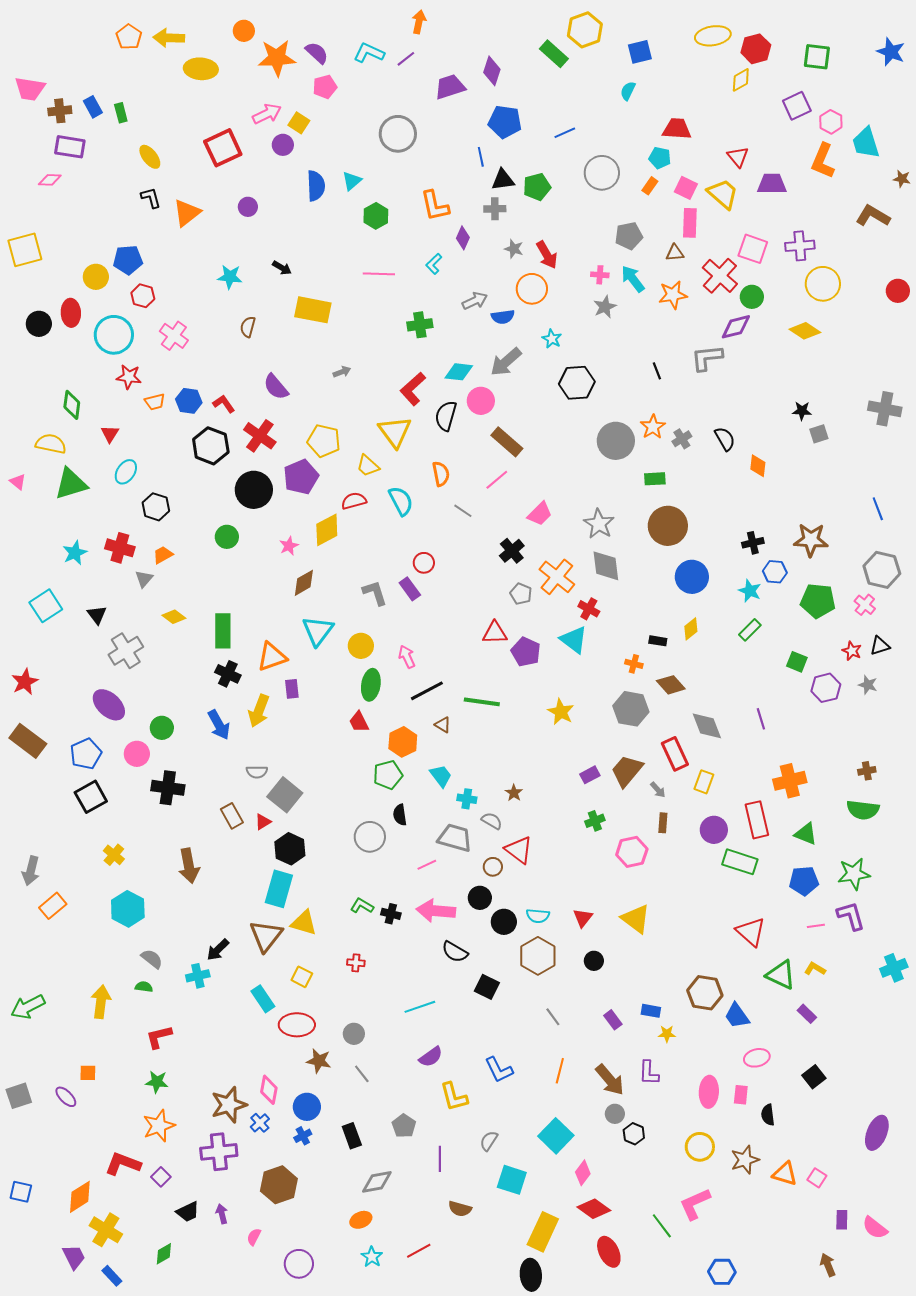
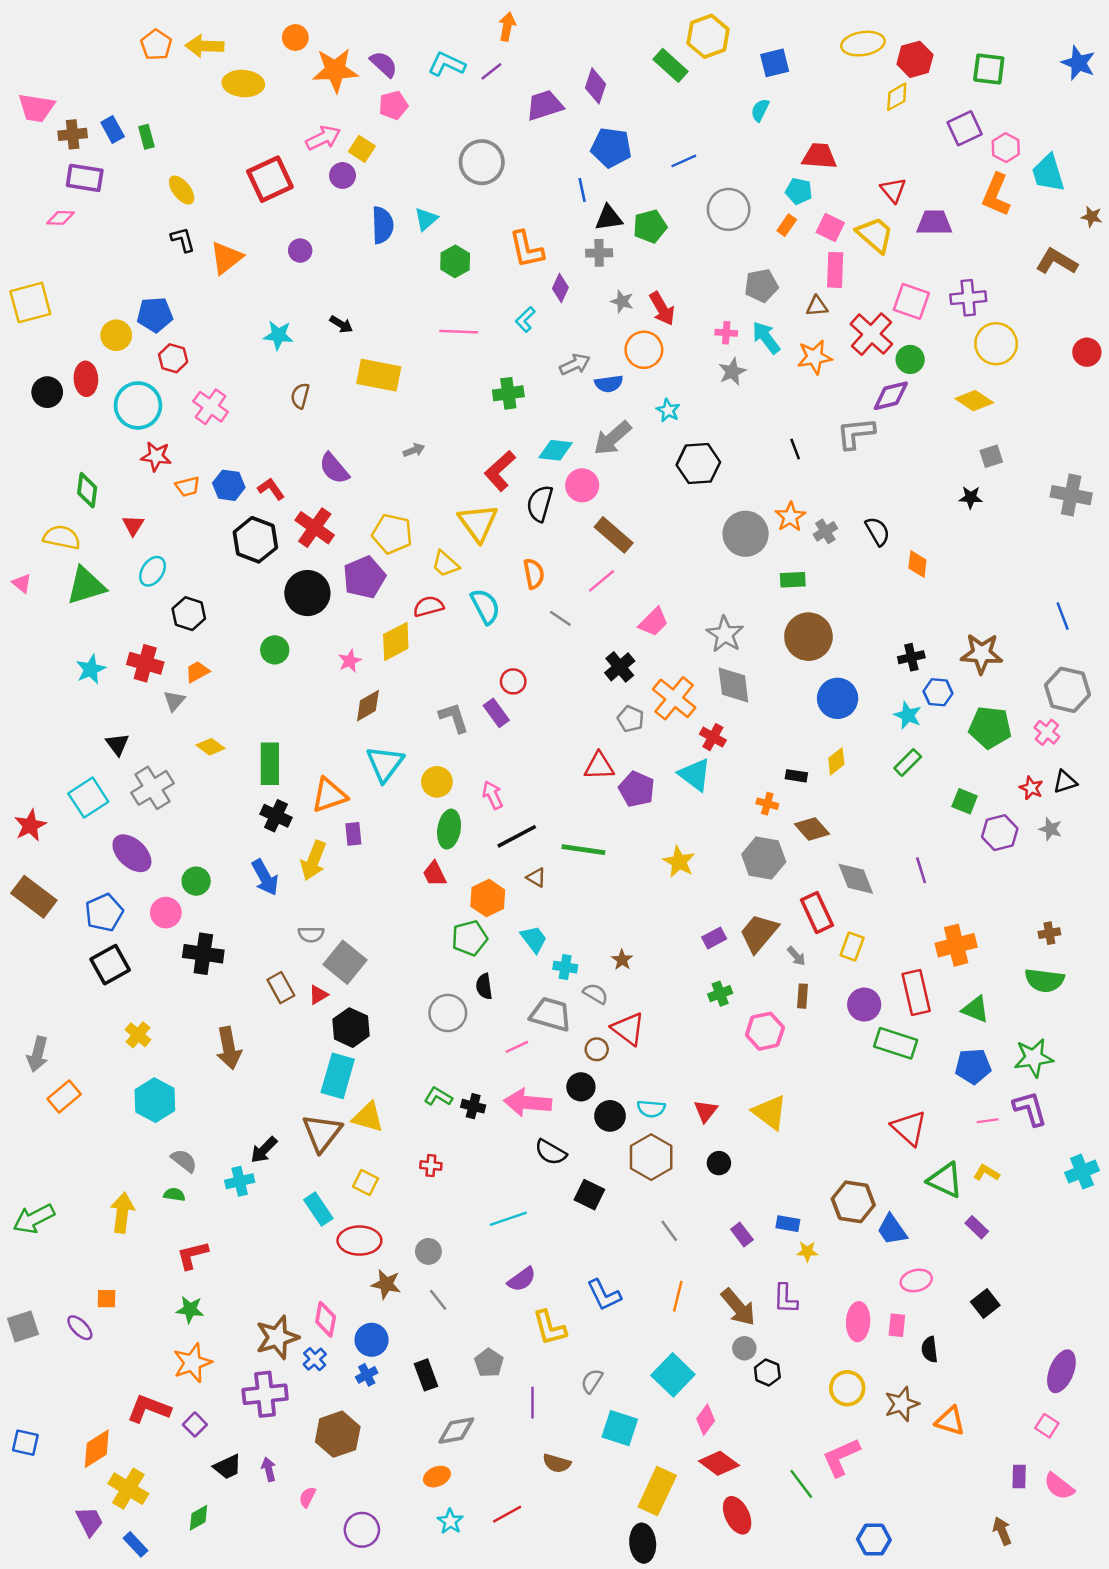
gray square: (819, 434) -> (991, 456), moved
cyan square: (46, 606) -> (88, 798), moved
pink square: (817, 1178) -> (1047, 1426), moved

